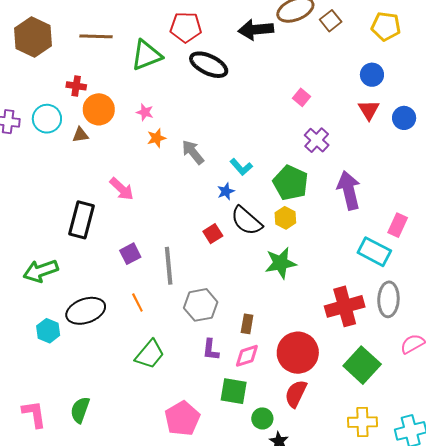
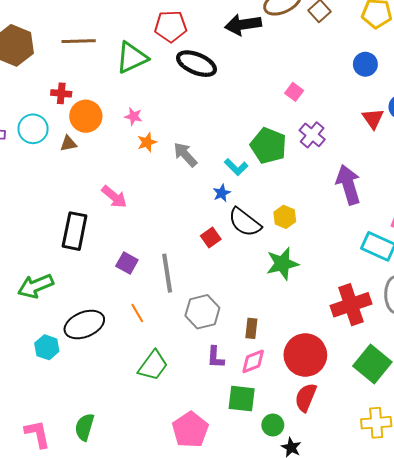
red triangle: (369, 110) -> (373, 118), moved
green pentagon: (291, 183) -> (268, 146), moved
purple square: (130, 254) -> (127, 263), turned -30

